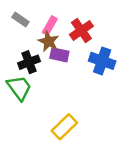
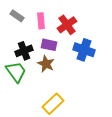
pink rectangle: (50, 26) -> (41, 21), turned -35
brown star: (49, 41) -> (46, 64), moved

